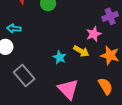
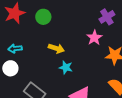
yellow arrow: (81, 51) -> (56, 48), moved

